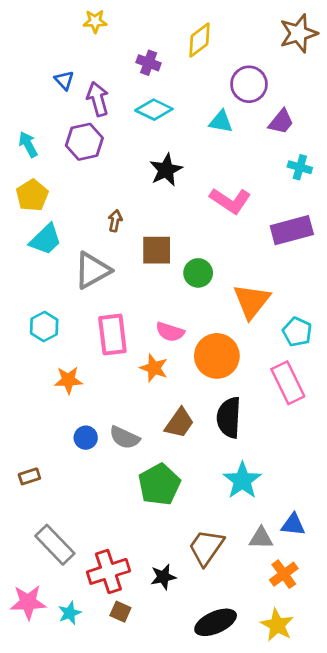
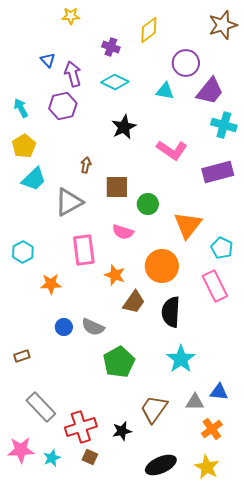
purple trapezoid: (281, 122) -> (210, 91), size x1.4
cyan cross: (300, 167) -> (224, 125), size x1.4
cyan hexagon: (44, 326) -> (23, 252), moved
pink semicircle: (170, 332) -> (123, 232), moved
brown trapezoid: (179, 423) -> (134, 302), moved

